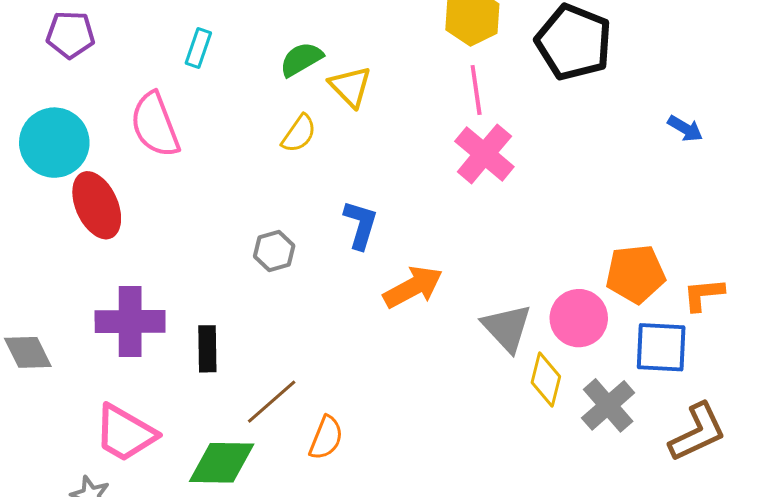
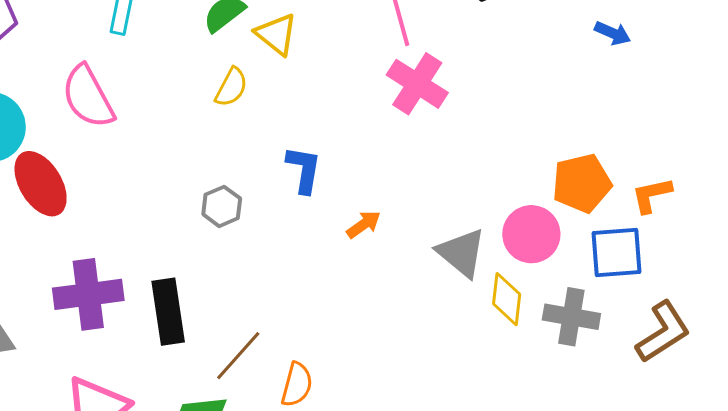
orange arrow: (413, 287) -> (364, 224), size x0.6
black rectangle: (207, 349) -> (168, 312), size x1.4
gray cross: (608, 405) -> (571, 317), turned -32

